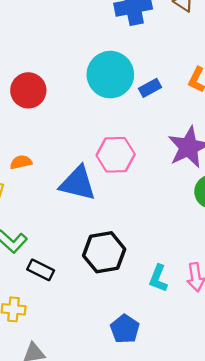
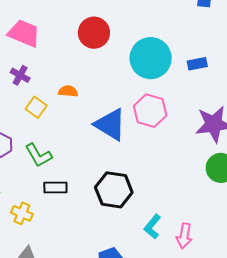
cyan circle: (110, 75) -> (151, 58), moved
black rectangle: (41, 270) -> (55, 187), turned -45

